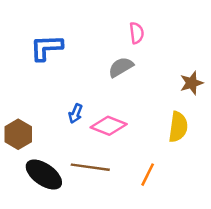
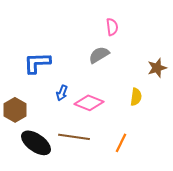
blue L-shape: (46, 48) -> (37, 63), moved
yellow semicircle: (178, 127) -> (136, 97), moved, size x0.7

